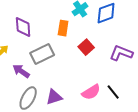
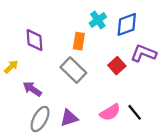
red square: (86, 47) -> (117, 66), moved
purple L-shape: (121, 53) -> (143, 53), moved
gray rectangle: (42, 54) -> (73, 70), moved, turned 70

